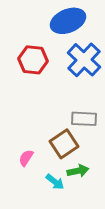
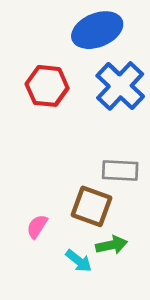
brown square: (64, 144) -> (91, 206), turned -36

